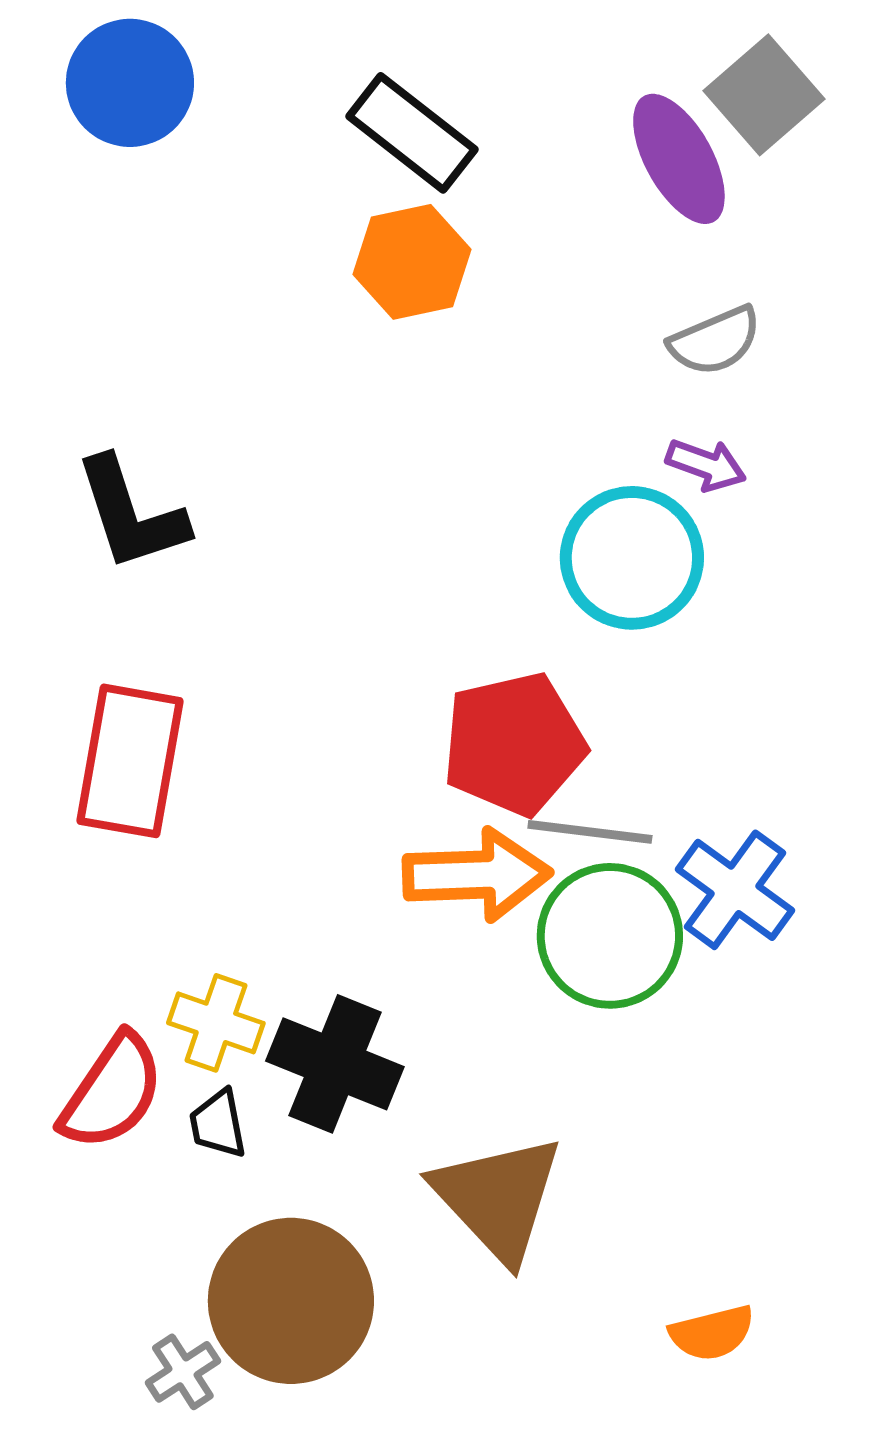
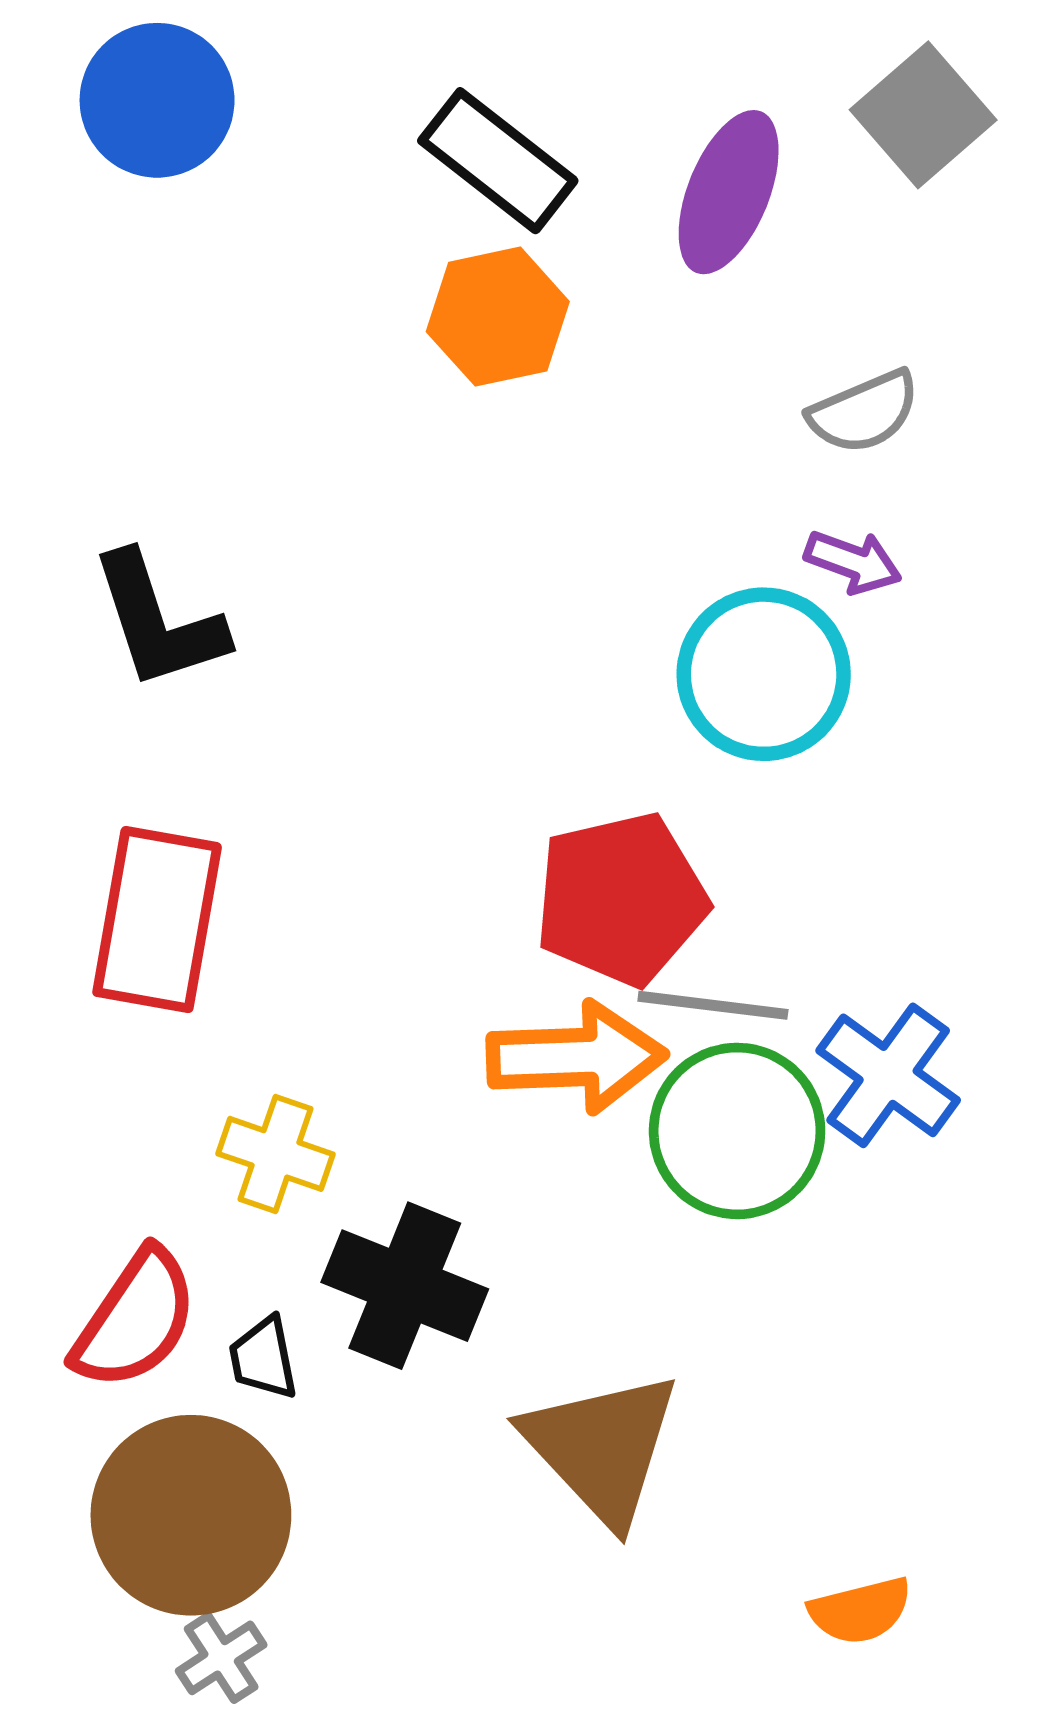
purple ellipse: (679, 159) -> (729, 192), moved, turned 51
yellow cross: (216, 1023) -> (275, 1154), moved
brown circle: (291, 1301) -> (191, 1515), moved

